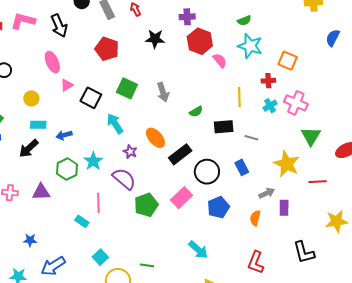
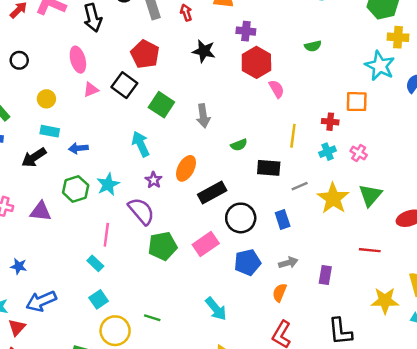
cyan star: (250, 46) -> (380, 66), moved
orange square: (288, 61) -> (357, 102), turned -30
black square: (91, 98) -> (124, 85), moved
pink cross: (296, 103) -> (359, 153), size x0.6
orange ellipse: (155, 138) -> (186, 168), turned 60
gray line: (251, 138) -> (300, 186), turned -48
yellow star: (287, 164) -> (333, 198), moved
gray arrow: (267, 193) -> (288, 263), moved
orange semicircle: (255, 218) -> (280, 293), moved
cyan rectangle: (82, 221) -> (95, 263), moved

